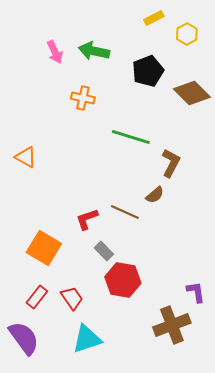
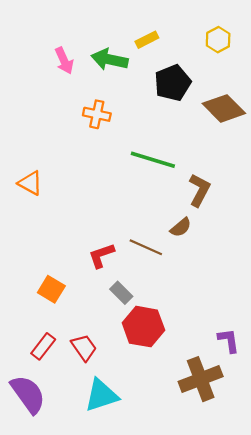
yellow rectangle: (154, 18) -> (147, 40), moved
orange square: (44, 248) -> (51, 289), size x0.7

